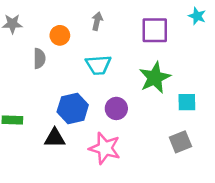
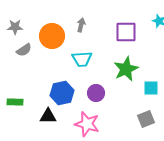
orange circle: (60, 35) -> (52, 36), size x1.6
gray semicircle: (39, 58) -> (24, 50), moved, turned 56

